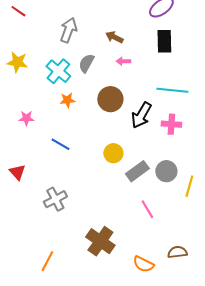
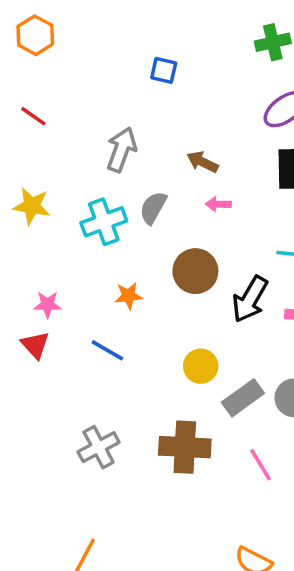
cyan cross: (58, 71) -> (104, 222), turned 30
orange star: (67, 100) -> (128, 296), moved
red triangle: (17, 172) -> (35, 345), moved
brown cross: (100, 241) -> (185, 447), moved, turned -32

